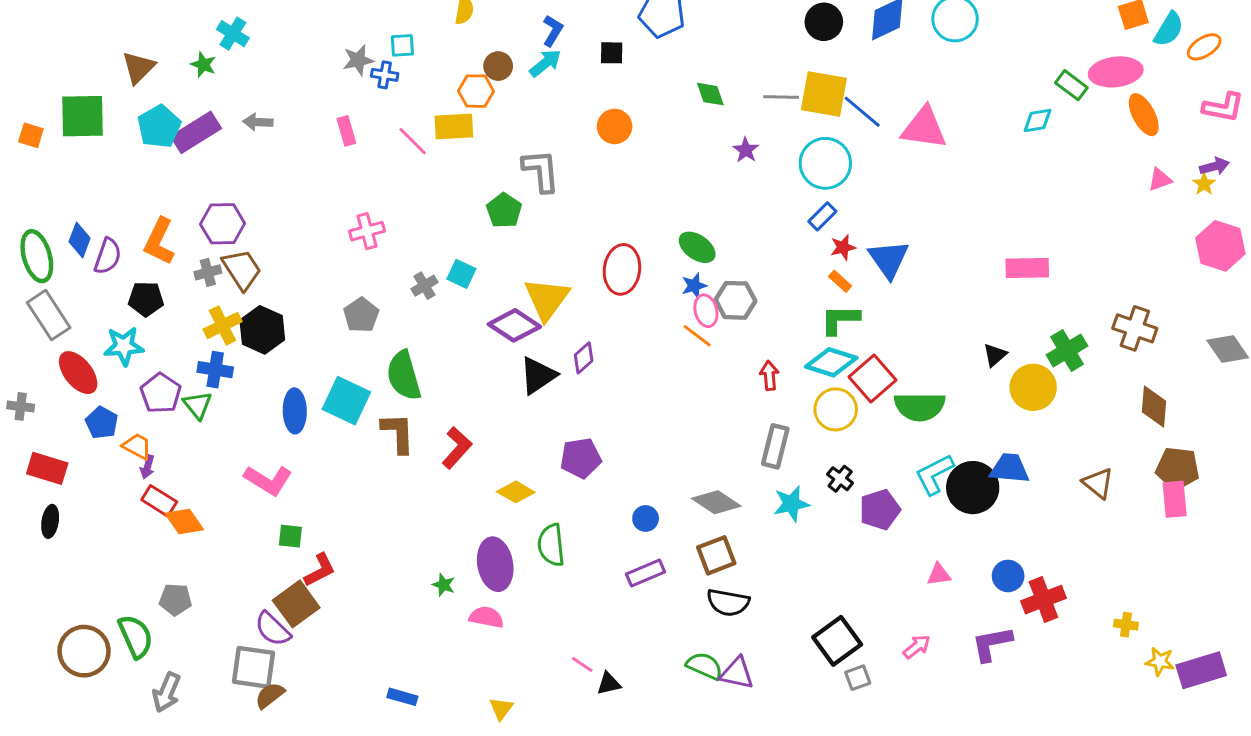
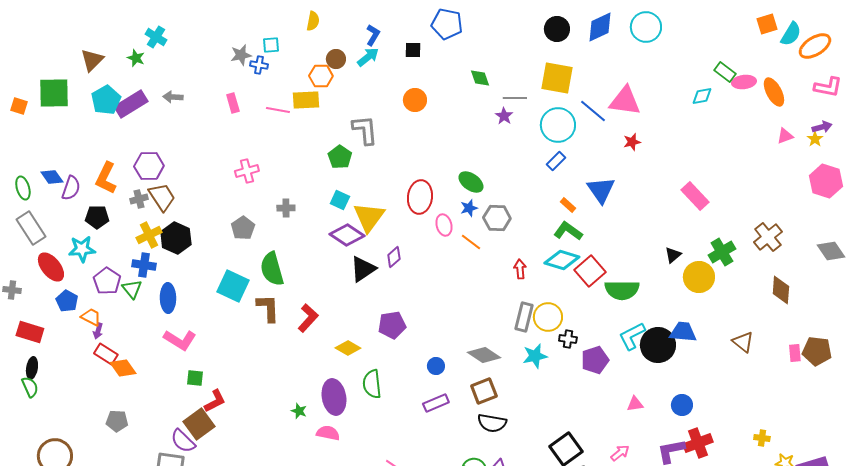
orange ellipse: (1204, 47) -> (815, 46), size x1.4
pink ellipse: (1116, 72) -> (744, 82), moved, size x0.7
gray line: (781, 97) -> (515, 98), moved
blue line: (862, 112) -> (593, 111), moved
pink line: (413, 141) -> (278, 110), turned -35
blue diamond: (80, 240) -> (52, 177), turned -55
red star: (843, 247) -> (632, 142), moved
green ellipse: (37, 256) -> (23, 188), size x0.7
pink rectangle: (1027, 268) -> (695, 196), turned 48
cyan square: (461, 274) -> (340, 200), moved
gray cross: (424, 286) -> (286, 208), turned 30
pink ellipse: (706, 311) -> (444, 225), moved
green L-shape: (840, 320) -> (568, 231), turned 36
brown cross: (1135, 328) -> (768, 237), turned 32
yellow circle: (836, 409) -> (548, 317), moved
blue ellipse: (295, 411) -> (168, 298), moved
brown pentagon: (1178, 468) -> (817, 351), moved
black cross: (840, 479) -> (568, 339), turned -30
pink rectangle: (1175, 499) -> (795, 353), size x0.7
red cross: (1043, 600) -> (698, 443), moved
green semicircle: (136, 636) -> (30, 387), moved, size x0.7

